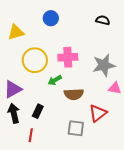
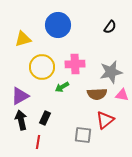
blue circle: (51, 18) -> (58, 25), size x1.6
black semicircle: (103, 20) -> (110, 27), turned 112
brown semicircle: (74, 94) -> (97, 94), moved

